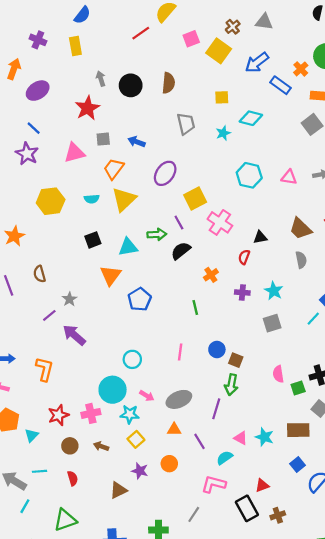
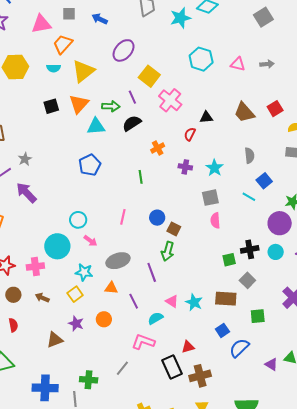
cyan star: (223, 133) -> (180, 18), size x1.5
orange trapezoid: (114, 169) -> (63, 44), moved
yellow square: (195, 199) -> (149, 76), turned -30
cyan triangle: (128, 247) -> (96, 126), moved
gray semicircle: (301, 260) -> (249, 156), moved
orange triangle: (111, 275) -> (79, 104), moved
cyan line: (313, 319) -> (249, 197), turned 72
pink semicircle: (278, 374) -> (215, 220), moved
pink arrow: (147, 396) -> (90, 241), moved
purple line: (216, 409) -> (152, 272), turned -42
cyan star: (130, 414) -> (84, 272), moved
brown cross: (278, 515) -> (200, 376), size x1.5

